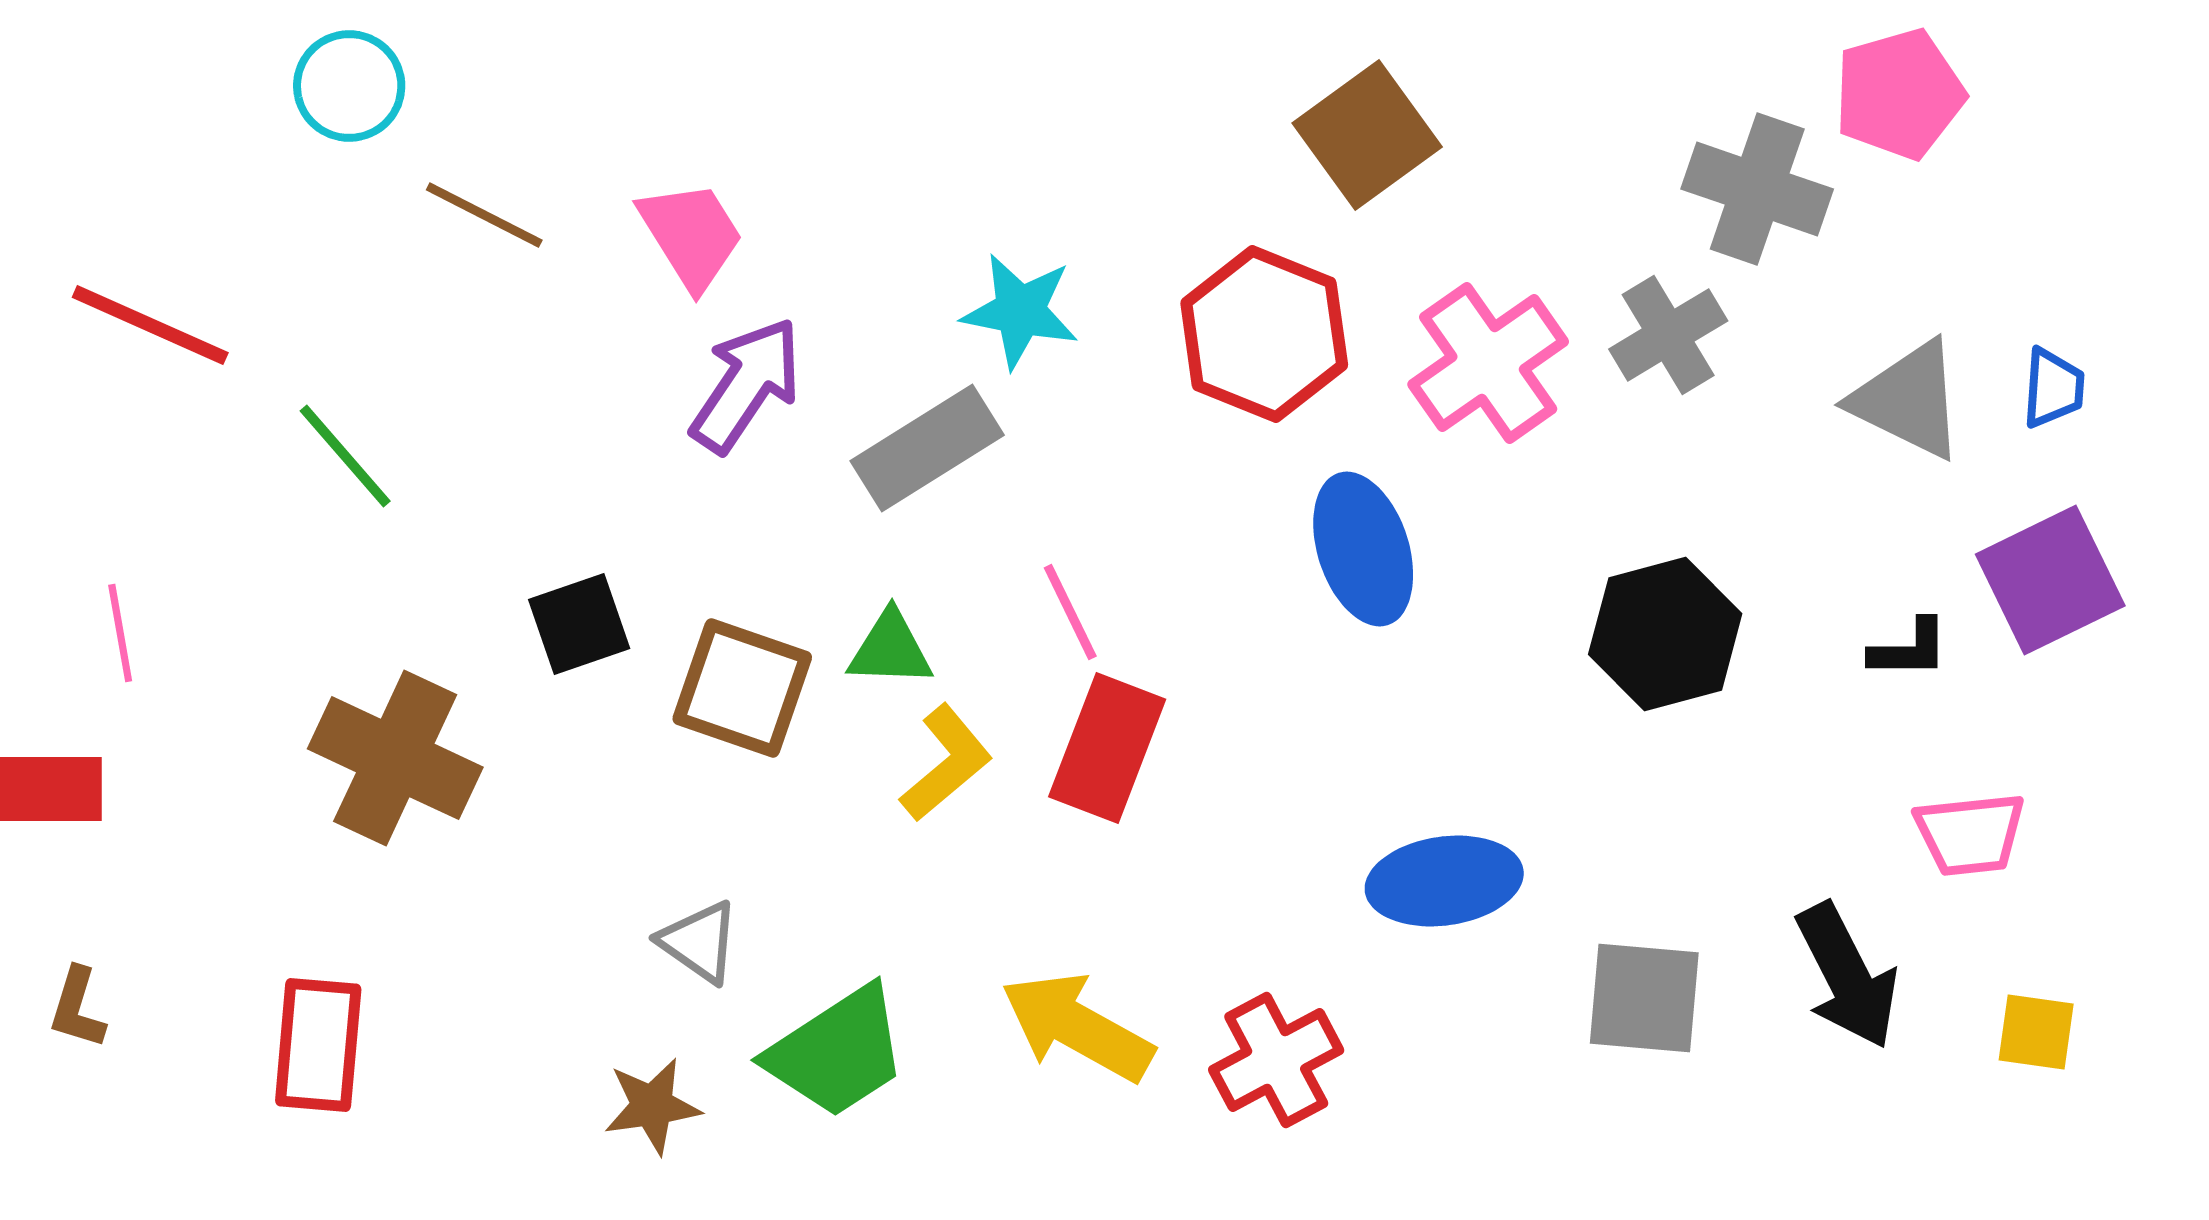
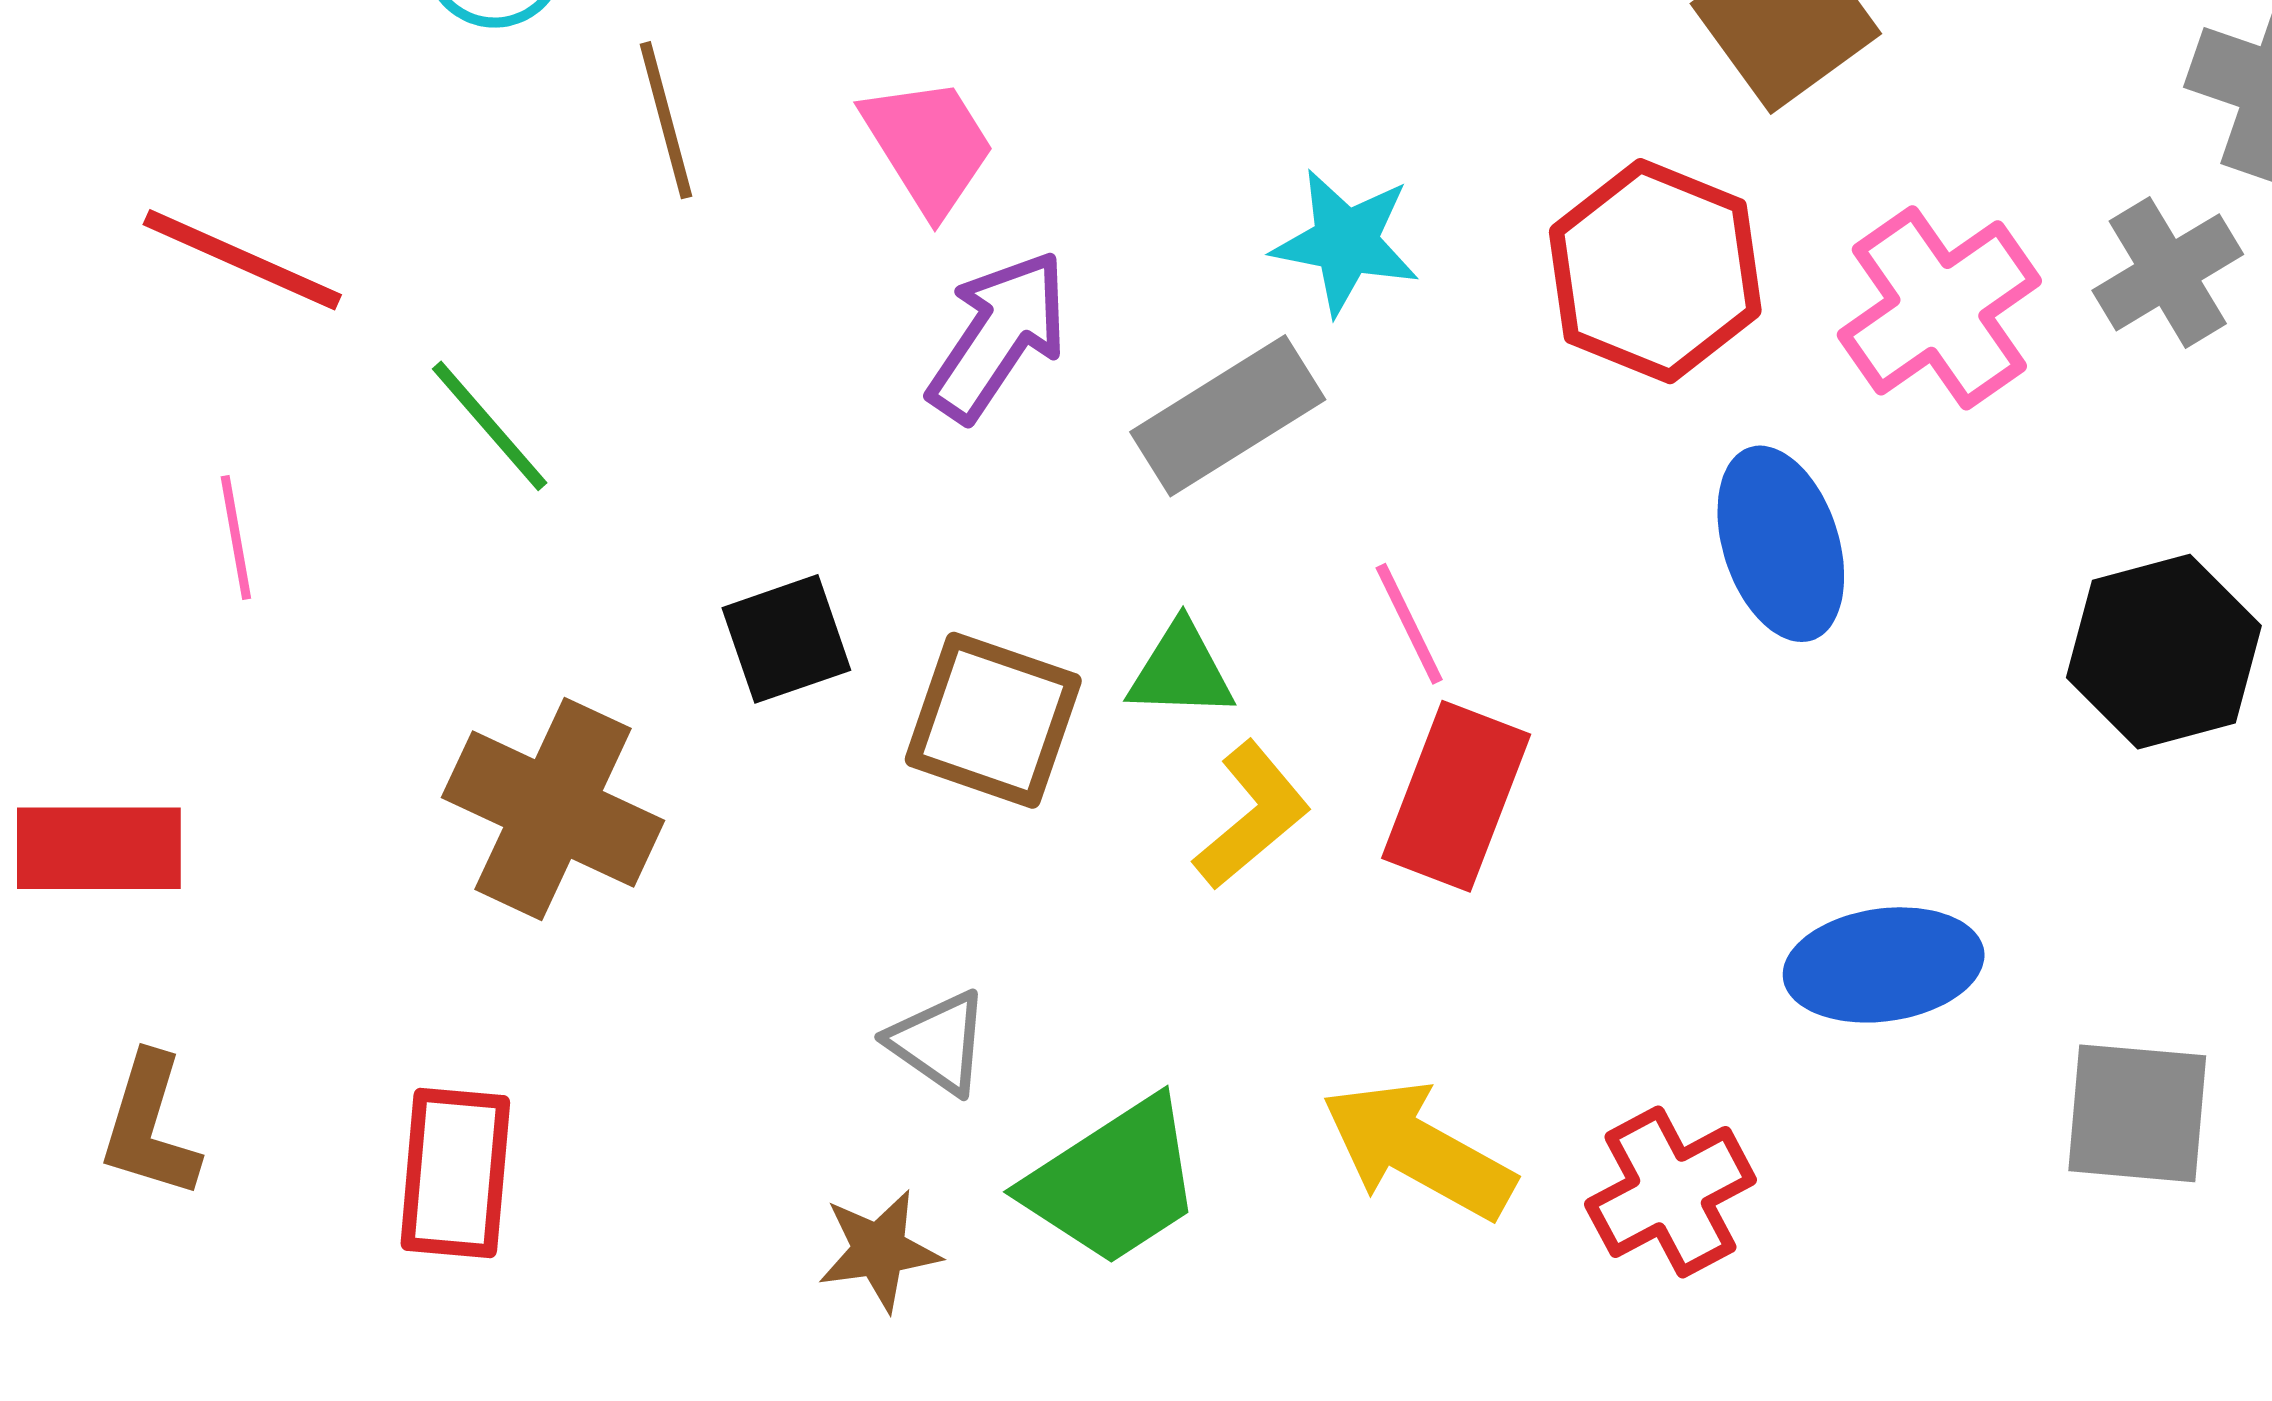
brown line: (484, 215) -> (666, 120), turned 48
pink line: (120, 633) -> (236, 537), moved
brown L-shape: (77, 1008) -> (150, 1126), size x1.4

